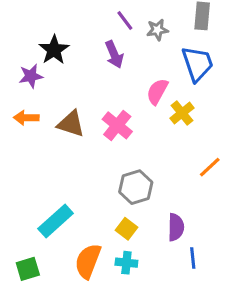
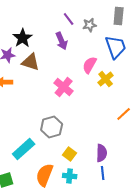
brown triangle: (71, 124) -> (31, 62), moved
gray hexagon: (136, 187) -> (52, 127), moved
blue line: (193, 258) -> (103, 173), moved

